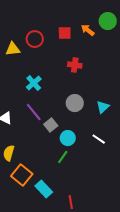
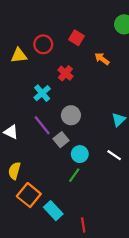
orange arrow: (88, 30) -> (102, 59), moved
red square: (65, 33) -> (76, 38), turned 32
red cross: (75, 65) -> (65, 73), moved, turned 32
gray circle: (75, 103) -> (71, 115), moved

